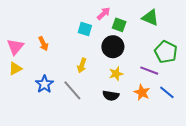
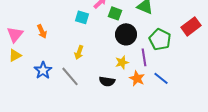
black circle: (113, 47) -> (126, 34), moved
purple line: (149, 71) -> (144, 57), turned 60
yellow star: (116, 74) -> (122, 62), moved

